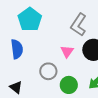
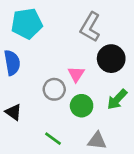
cyan pentagon: (30, 19) -> (27, 24), turned 30
pink triangle: (67, 51) -> (76, 74), moved

